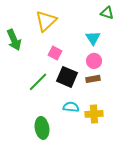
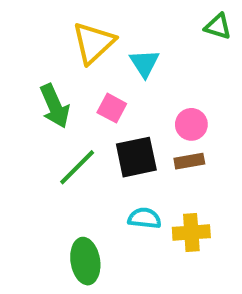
cyan triangle: (93, 38) -> (144, 63), moved
green arrow: (14, 40) -> (55, 106), moved
black square: (67, 77) -> (136, 157), turned -35

